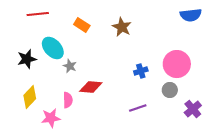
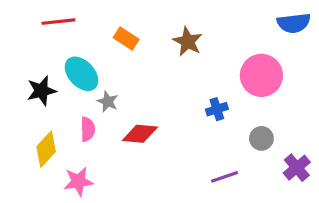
pink circle: (177, 64) -> (261, 75), moved
pink semicircle: (68, 100) -> (88, 129), moved
purple line: (138, 108) -> (225, 177), moved

